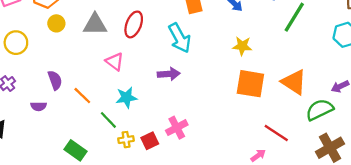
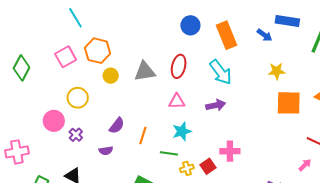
pink triangle: (115, 62) -> (177, 101), moved, turned -30
purple semicircle: (55, 80) -> (117, 126), turned 66
orange line: (82, 96) -> (143, 136), turned 72
green line: (108, 120) -> (169, 153), turned -30
pink cross: (177, 128) -> (230, 151), turned 36

